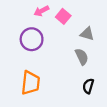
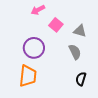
pink square: (63, 16) -> (56, 25), moved
purple circle: (32, 39) -> (34, 48), moved

